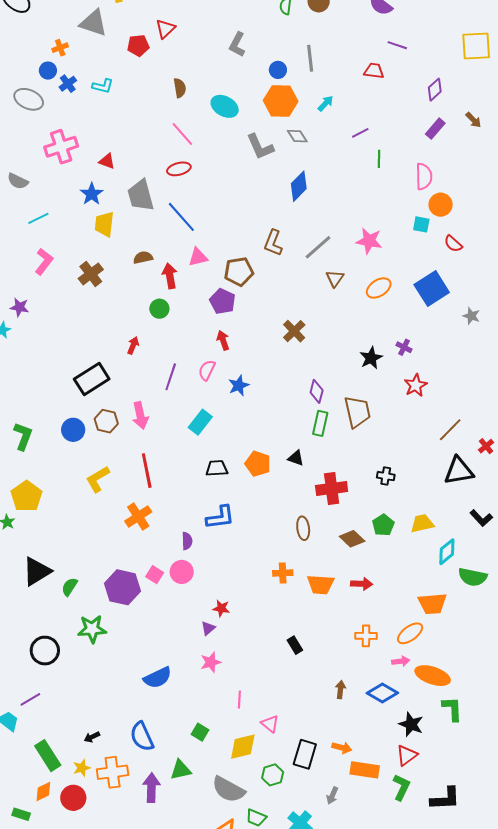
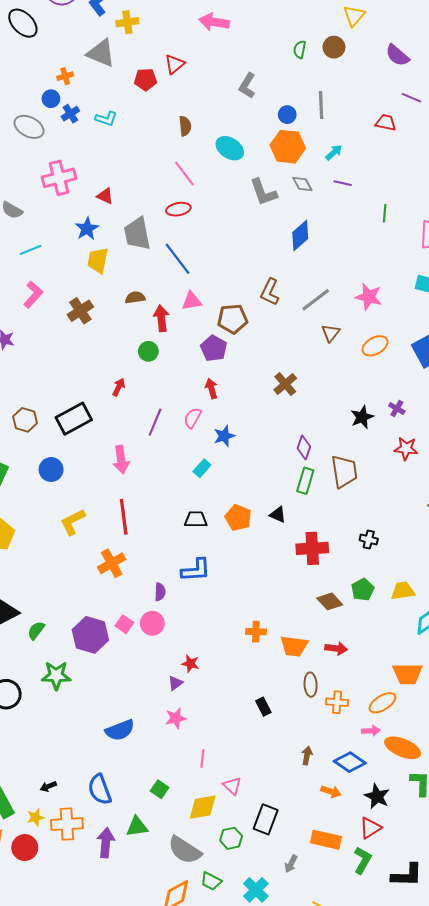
purple line: (360, 133) -> (343, 183), moved, turned 36
red star: (416, 385) -> (406, 449), turned 30
brown hexagon: (106, 421) -> (25, 420), moved
cyan rectangle: (200, 422) -> (202, 468), moved, size x0.7
brown ellipse: (303, 528) -> (311, 685), moved
orange arrow: (342, 748) -> (331, 792), moved

